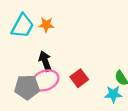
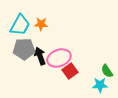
pink ellipse: (45, 80) -> (59, 58), moved
gray pentagon: (27, 87) -> (24, 49), moved

